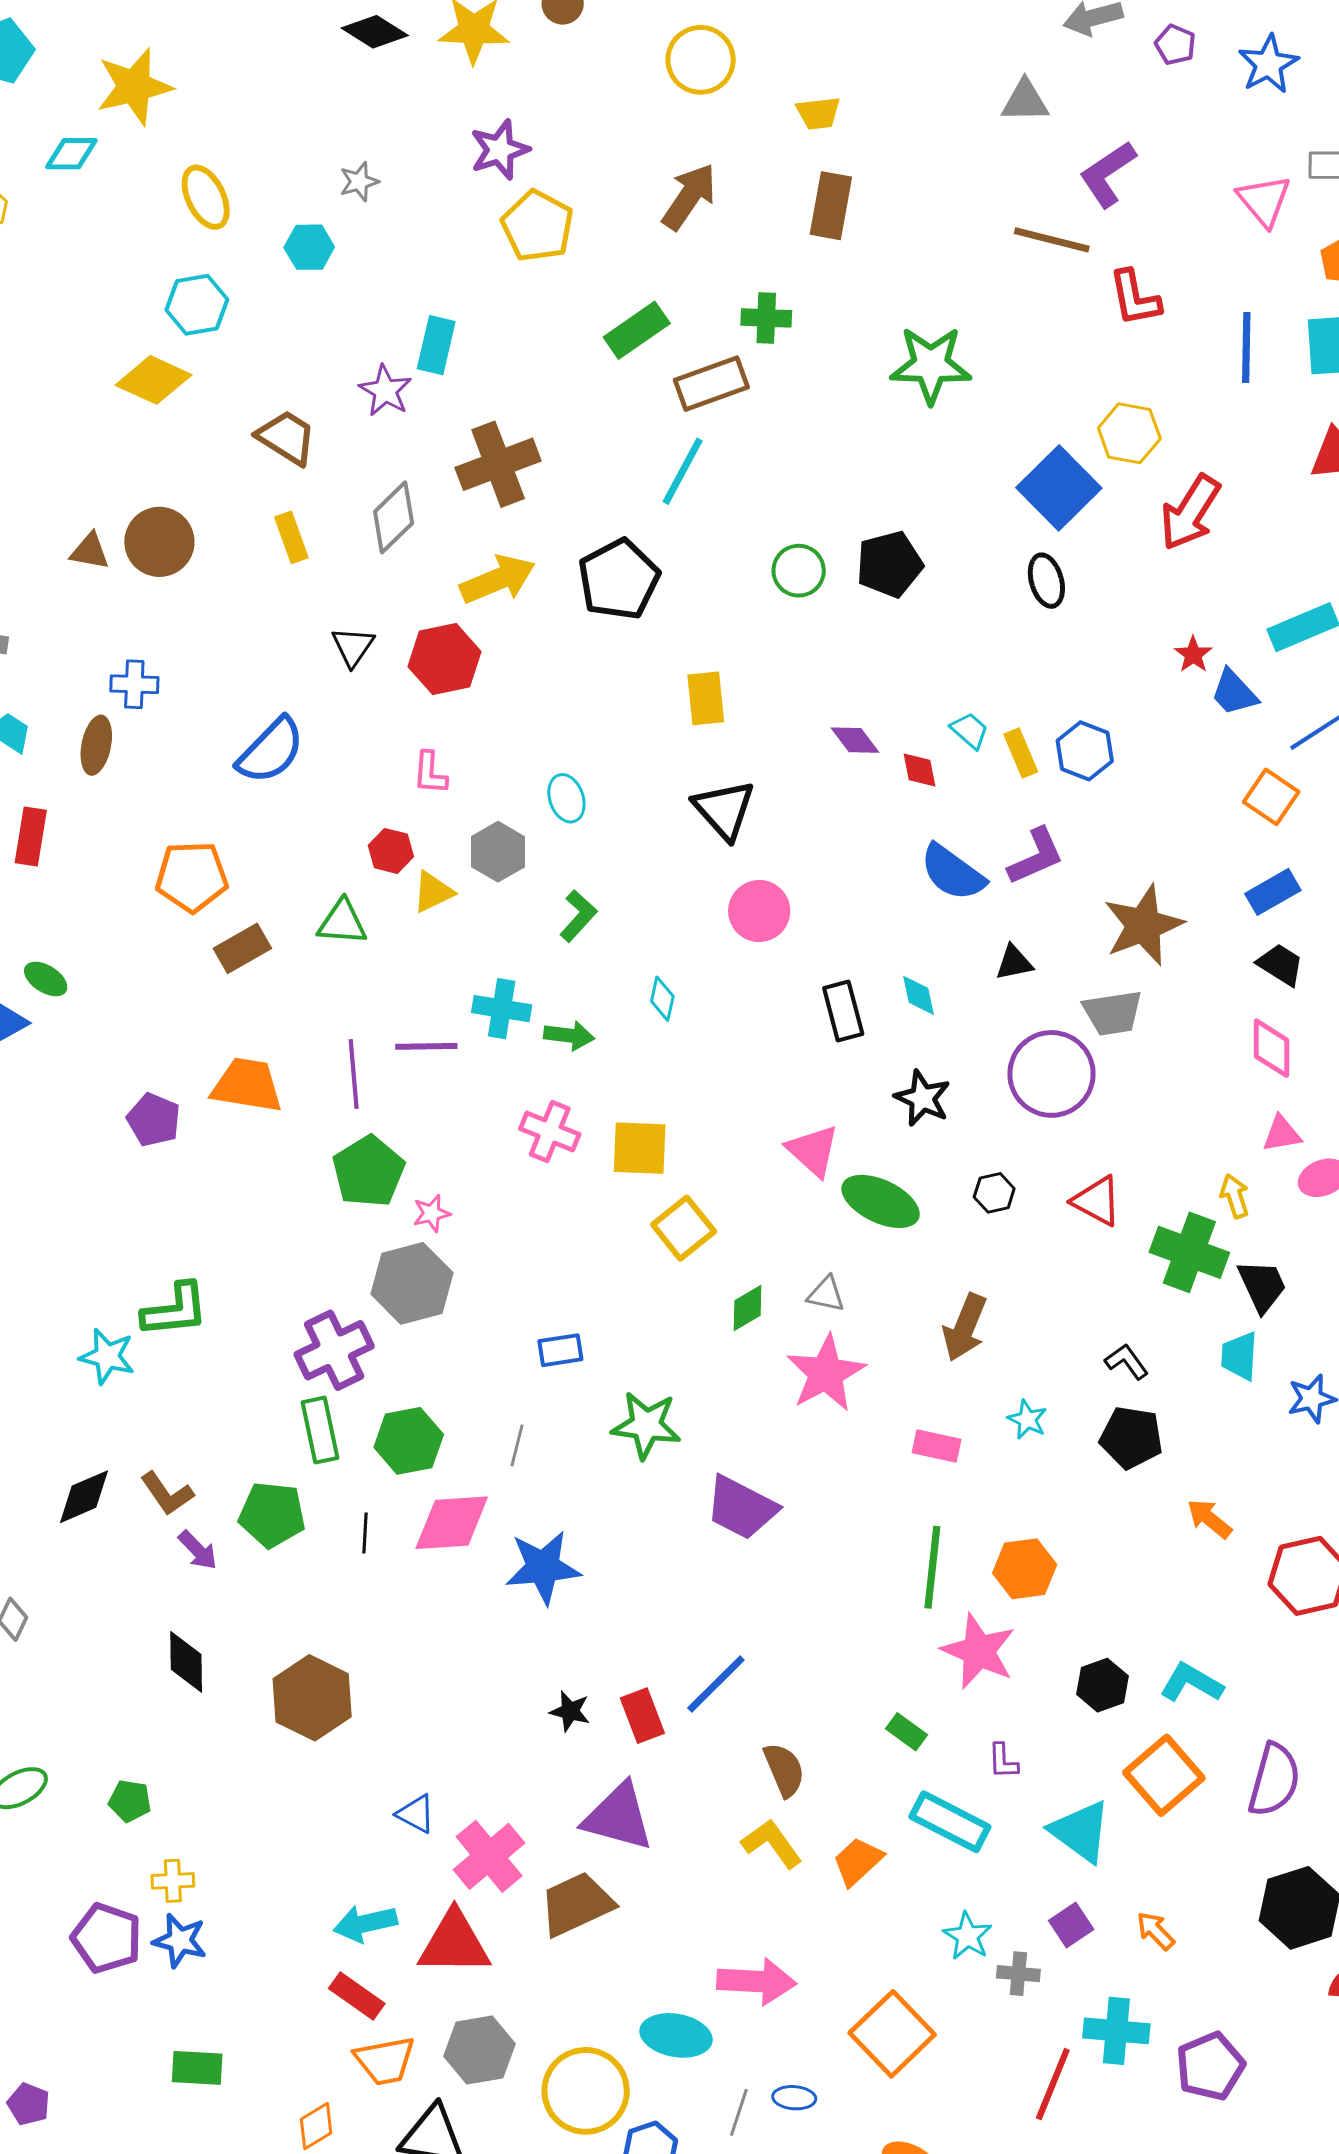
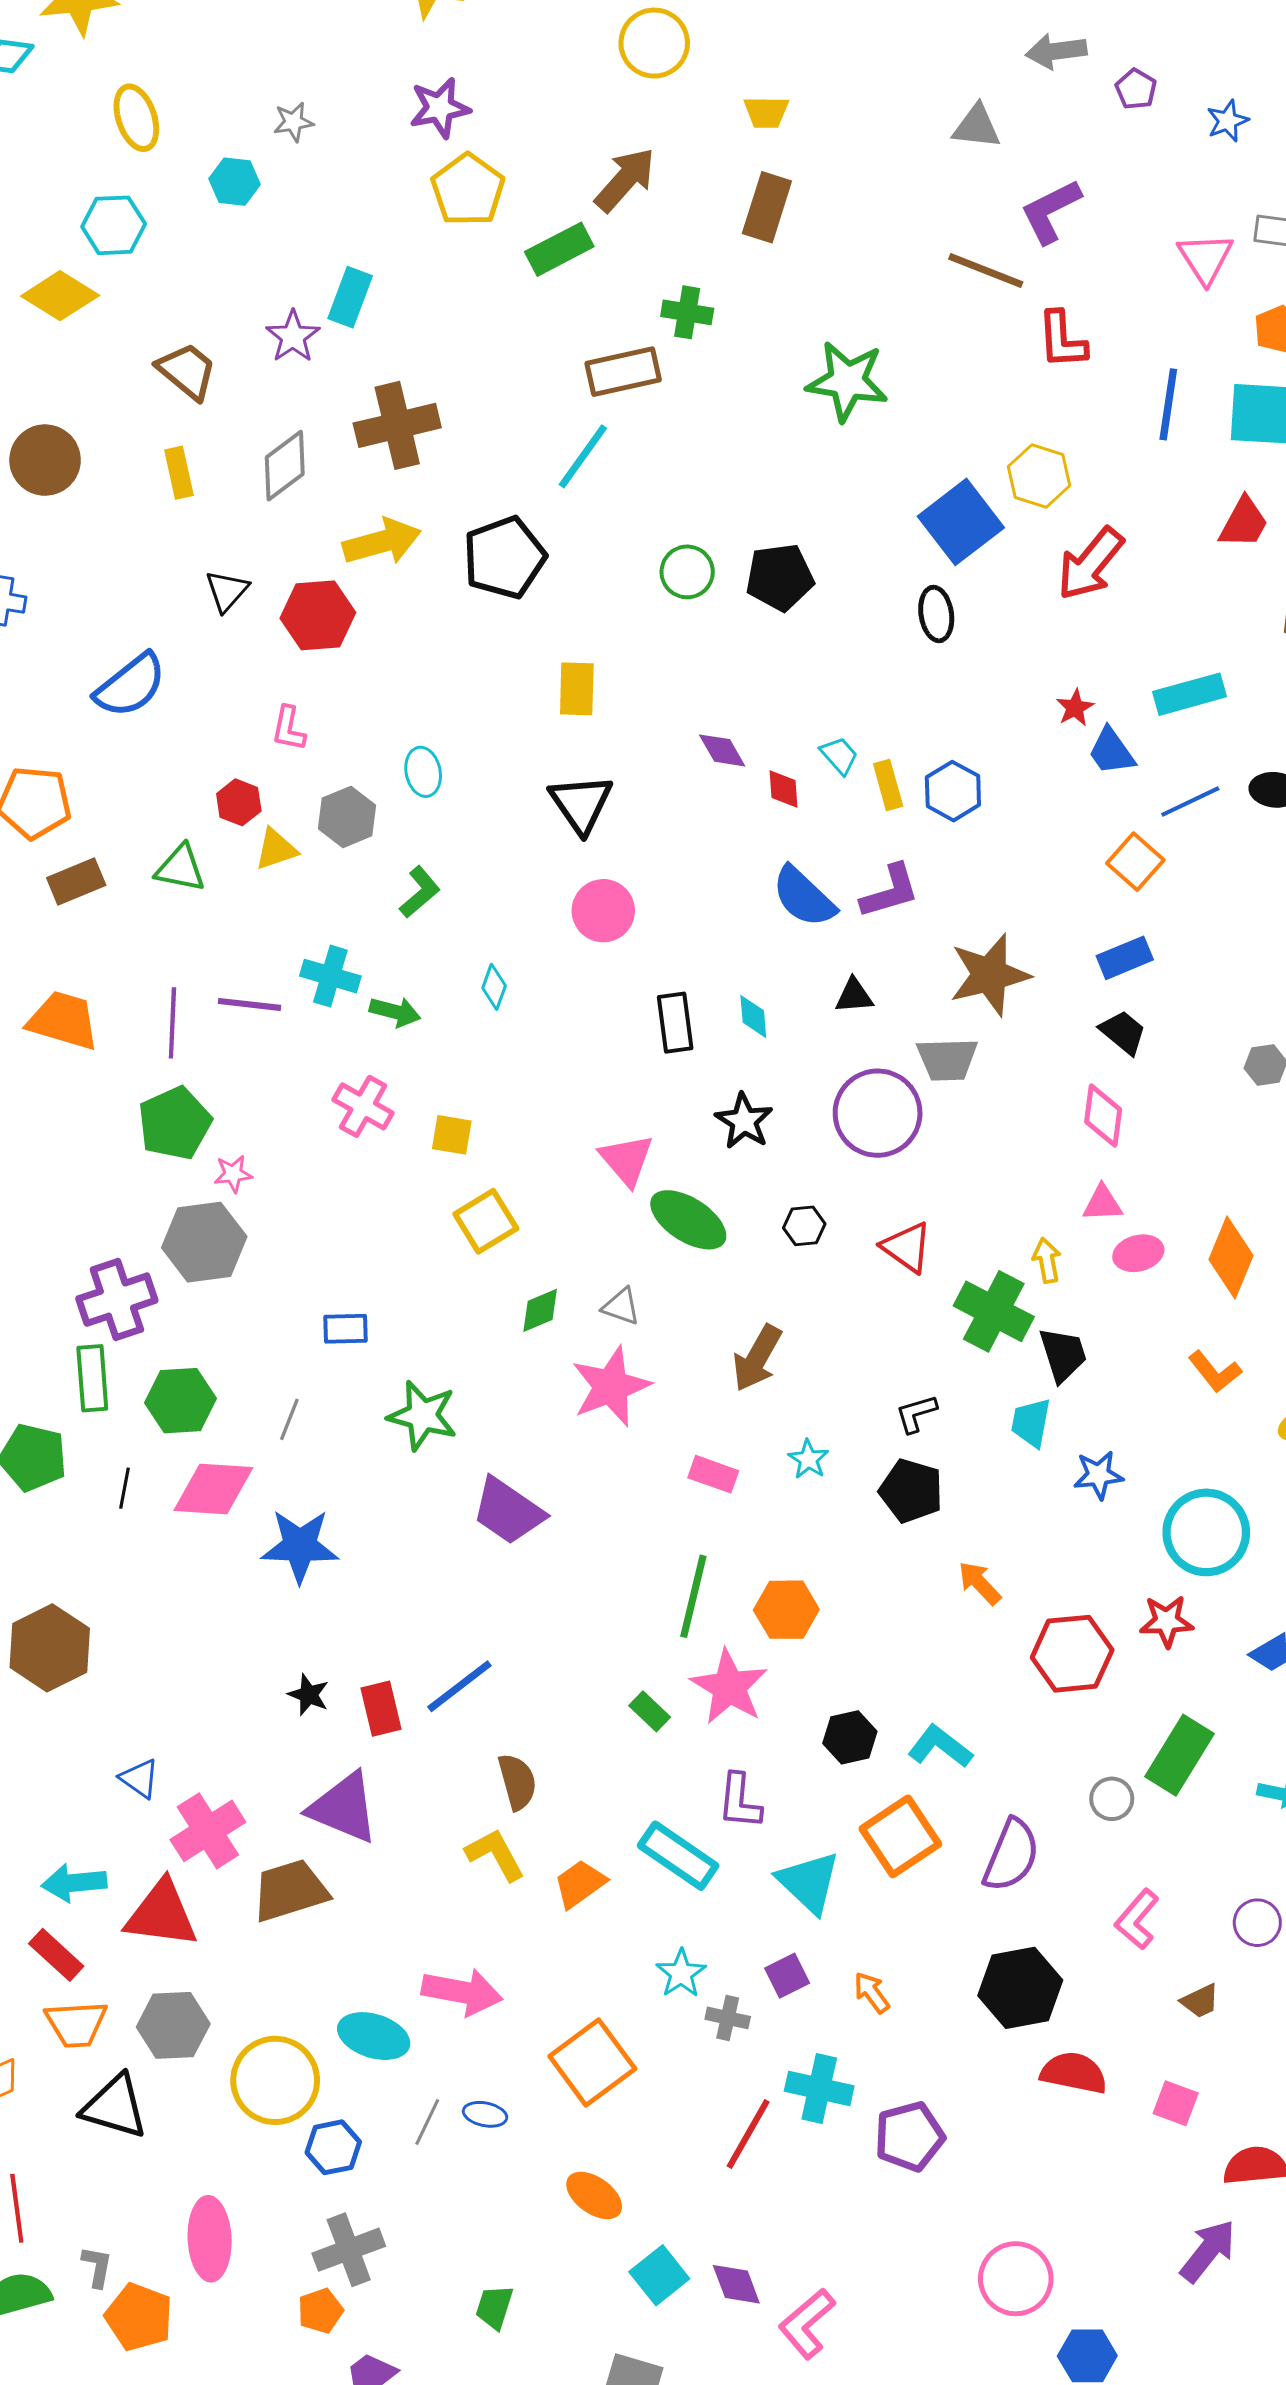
blue star: (1268, 64) -> (1227, 121), size x0.7
green rectangle: (637, 330) -> (559, 249), moved
yellow square: (640, 1148) -> (452, 1135), size x0.7
black L-shape: (1127, 1362) -> (916, 1414), turned -78
green rectangle: (906, 1732) -> (650, 1711), moved
purple L-shape: (1003, 1761) -> (740, 1801), size x1.5

